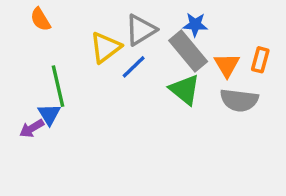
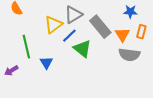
blue star: (195, 25) -> (130, 12), moved
green triangle: (185, 90) -> (82, 49), moved
blue triangle: (49, 114) -> (46, 63), moved

